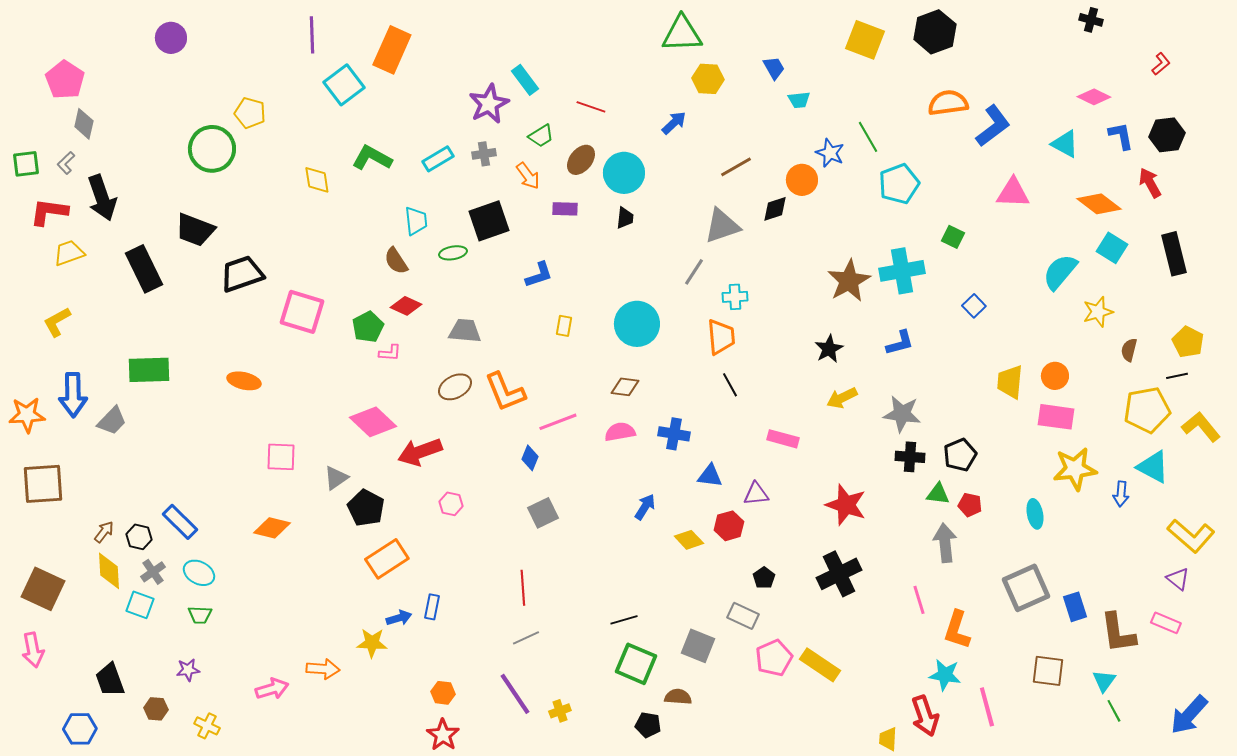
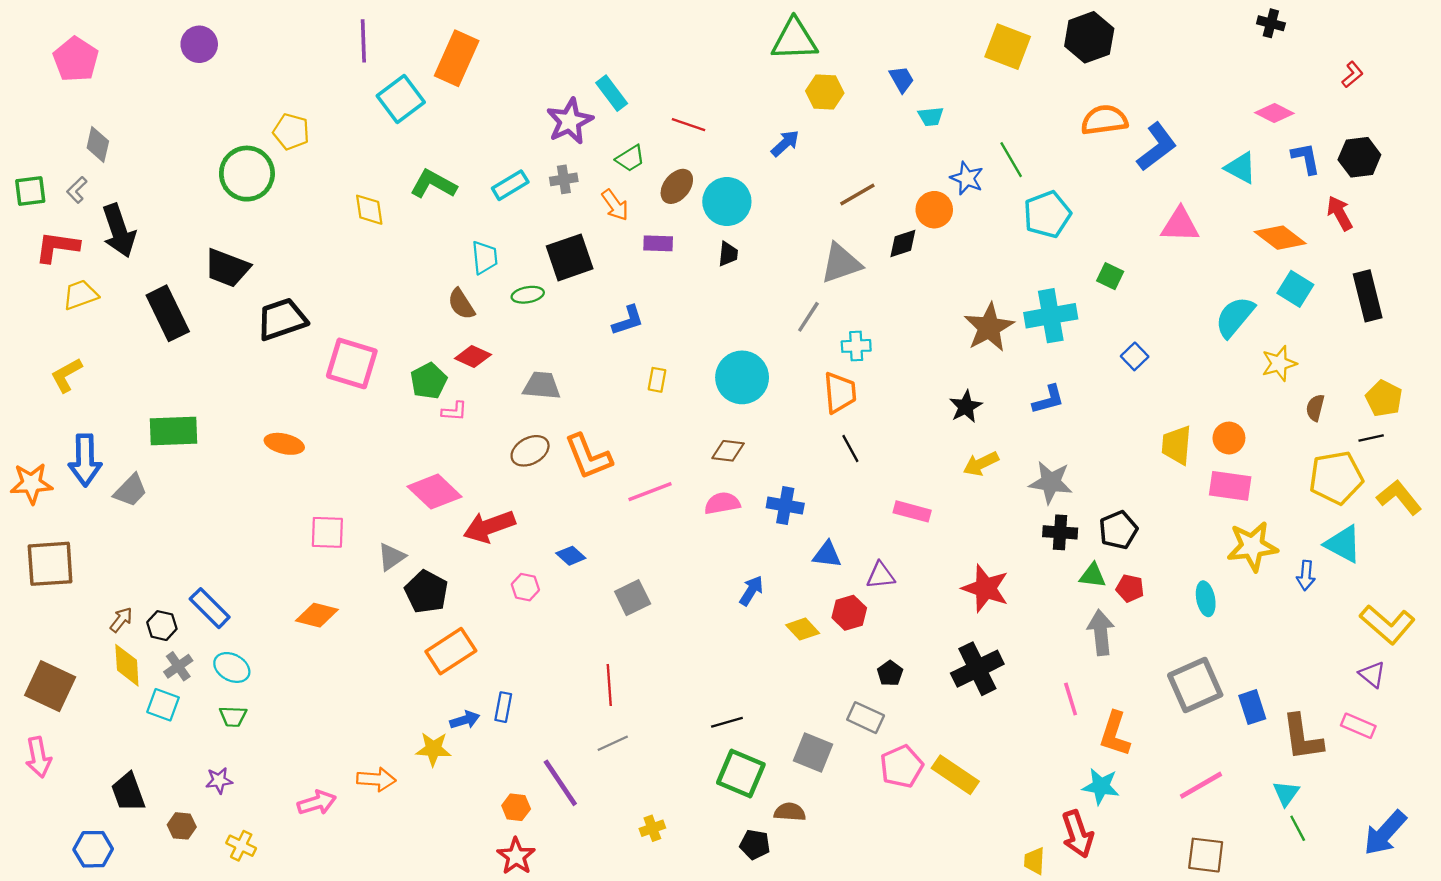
pink pentagon: (65, 80) -> (76, 59), moved
blue diamond: (530, 458) -> (571, 556), moved, turned -70
brown square: (1048, 671) -> (1206, 855), moved
purple line: (515, 694) -> (560, 783), moved
pink line: (987, 707) -> (1201, 785), moved, turned 75

